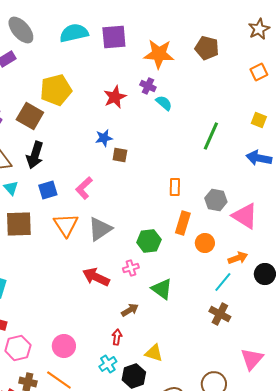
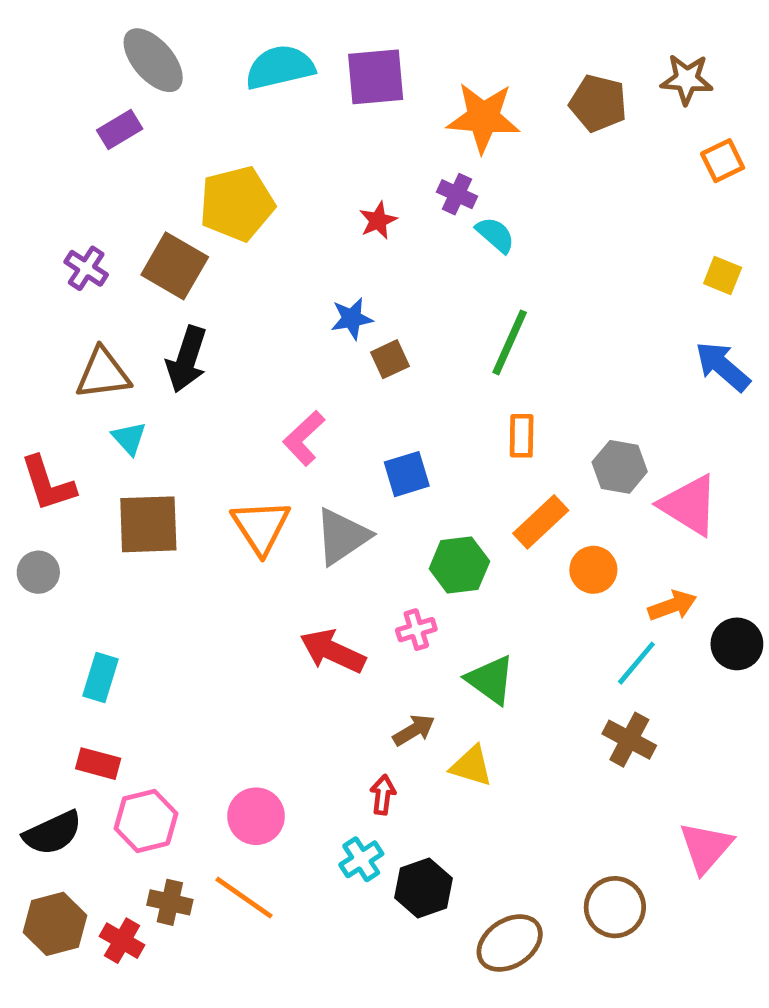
brown star: (259, 29) -> (687, 79), moved, turned 30
red star: (115, 97) -> (378, 220), size x0.7
green line: (211, 136) -> (510, 342), moved
brown square: (120, 155) -> (390, 359), turned -35
blue arrow: (259, 158) -> (723, 366), turned 30
blue square: (48, 190) -> (407, 474), moved
orange rectangle: (183, 223) -> (541, 522), turned 30
yellow triangle: (154, 353) -> (471, 766), moved

